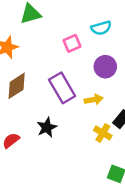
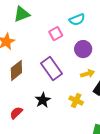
yellow arrow: (94, 100) -> (88, 74), moved
yellow cross: (103, 133) -> (76, 100), moved

